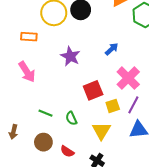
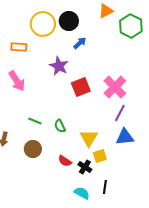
blue arrow: (112, 49) -> (80, 43), moved
red square: (93, 90) -> (81, 87), moved
yellow square: (113, 106) -> (100, 156), moved
red semicircle: (67, 151) -> (65, 161), moved

